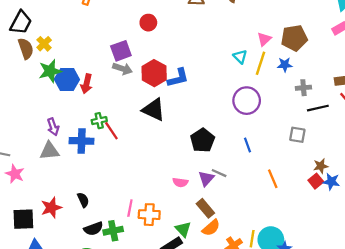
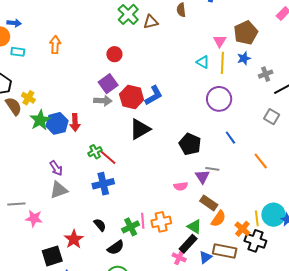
purple square: (121, 51) -> (108, 84), moved
black triangle: (154, 110) -> (140, 129), turned -40
gray square: (297, 135) -> (272, 117), turned 35
blue cross: (82, 141) -> (103, 184), moved
green cross: (113, 231) -> (131, 227), moved

